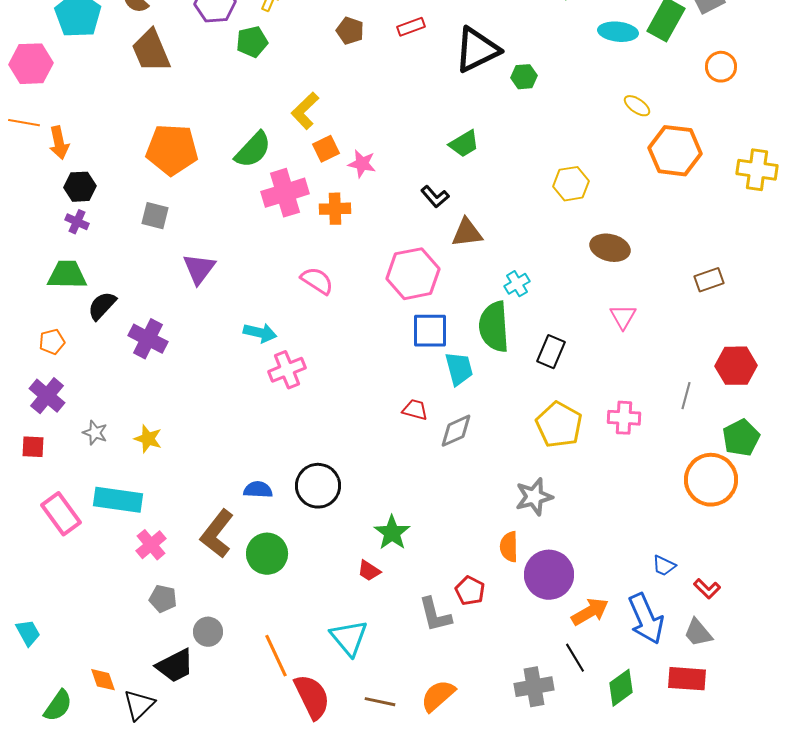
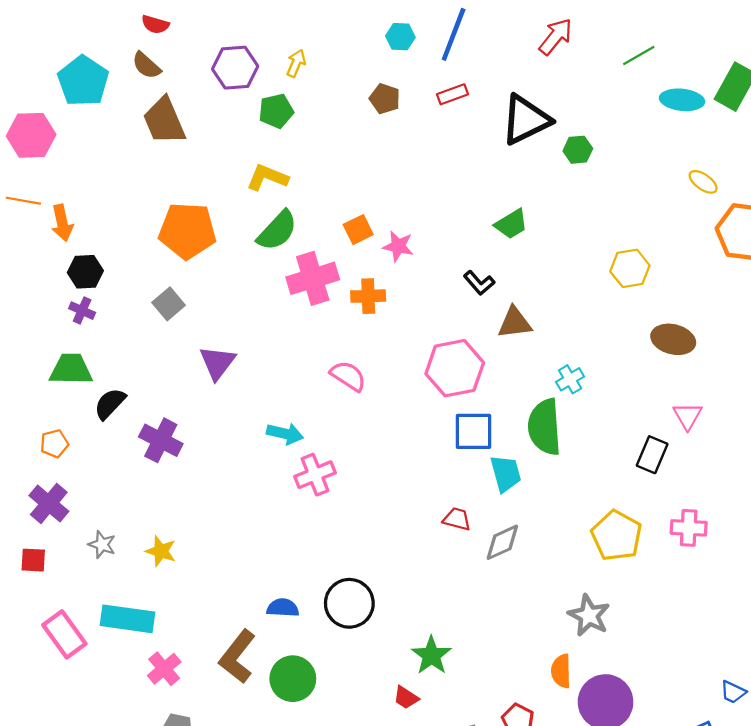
yellow L-shape: (305, 111) -> (267, 177), moved, turned 66
gray square: (155, 216) -> (169, 304), turned 36
black rectangle: (551, 352) -> (652, 455), moved
gray star: (534, 497) -> (589, 615), turned -30

